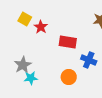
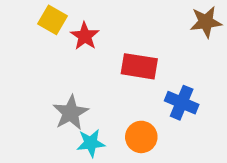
gray star: (23, 65) -> (71, 113), moved
cyan star: (31, 78) -> (91, 143), moved

